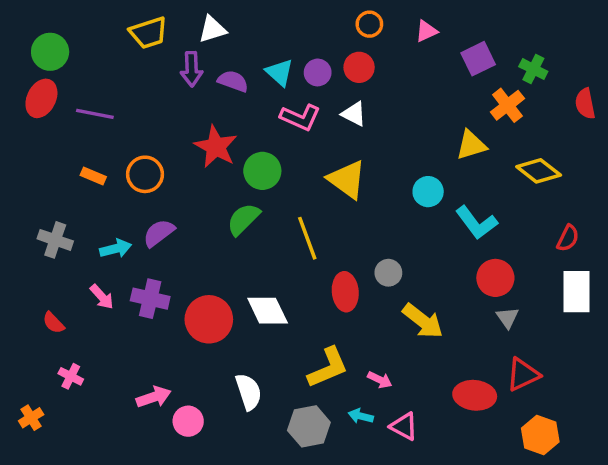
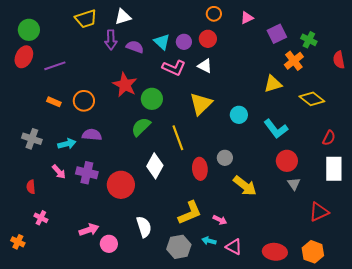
purple line: (95, 114) -> (55, 66), turned -30
yellow triangle: (347, 180) -> (201, 104), turned 40
cyan circle: (428, 192) -> (239, 115), moved
purple semicircle: (159, 233) -> (92, 135), turned 42
white diamond: (268, 311) -> (155, 166), moved, turned 55
red semicircle: (54, 323) -> (31, 187), turned 40
red triangle: (523, 375) -> (319, 212), moved
red ellipse: (475, 395) -> (275, 252), moved
orange cross: (31, 418) -> (18, 242), turned -32

